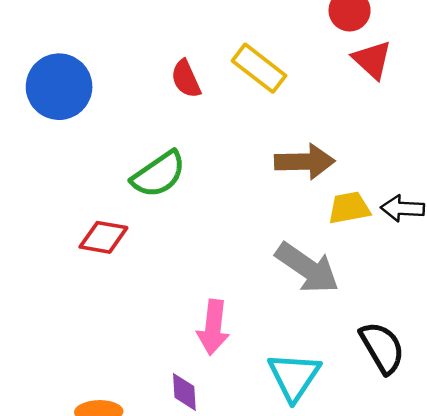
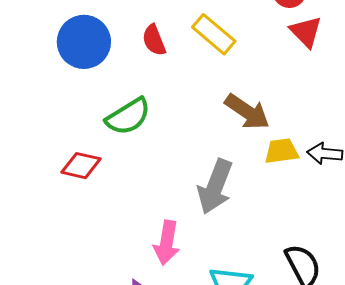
blue circle: (59, 87) -> (84, 42), moved
brown arrow: (305, 162) -> (247, 112), turned 33
gray arrow: (307, 268) -> (215, 187), moved, turned 74

